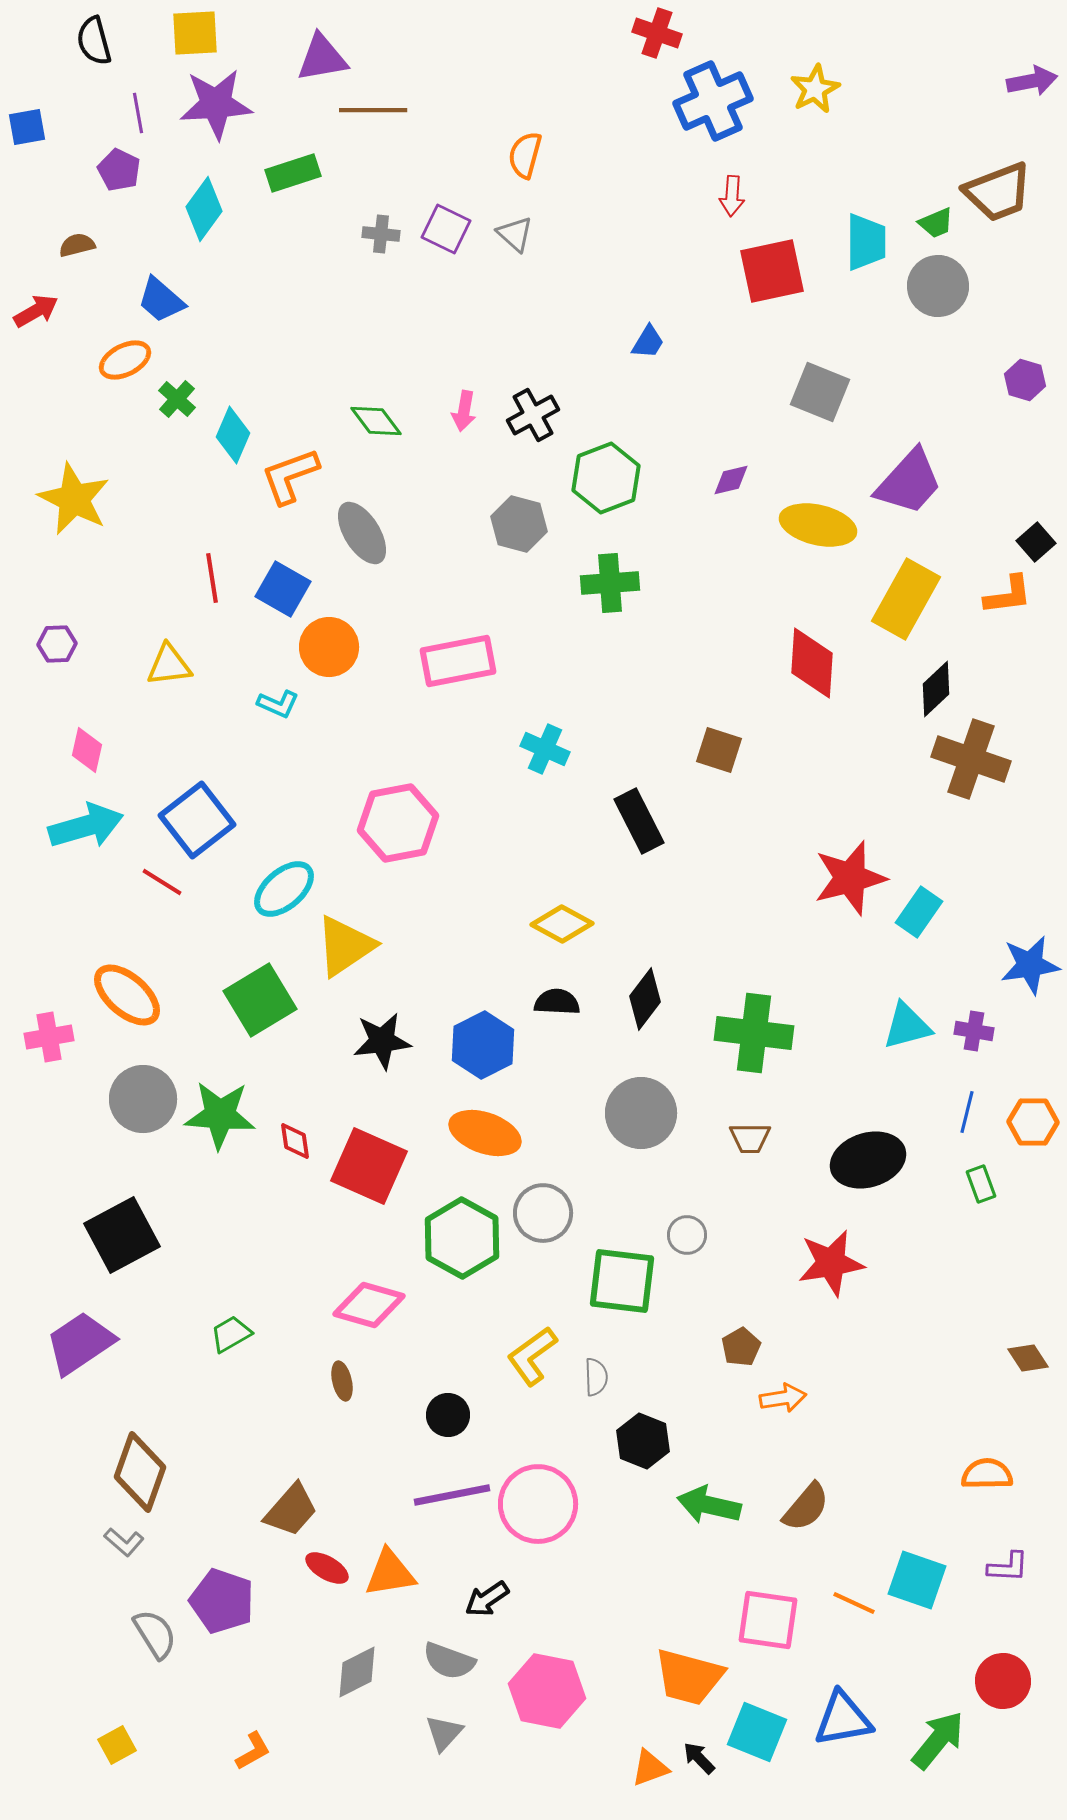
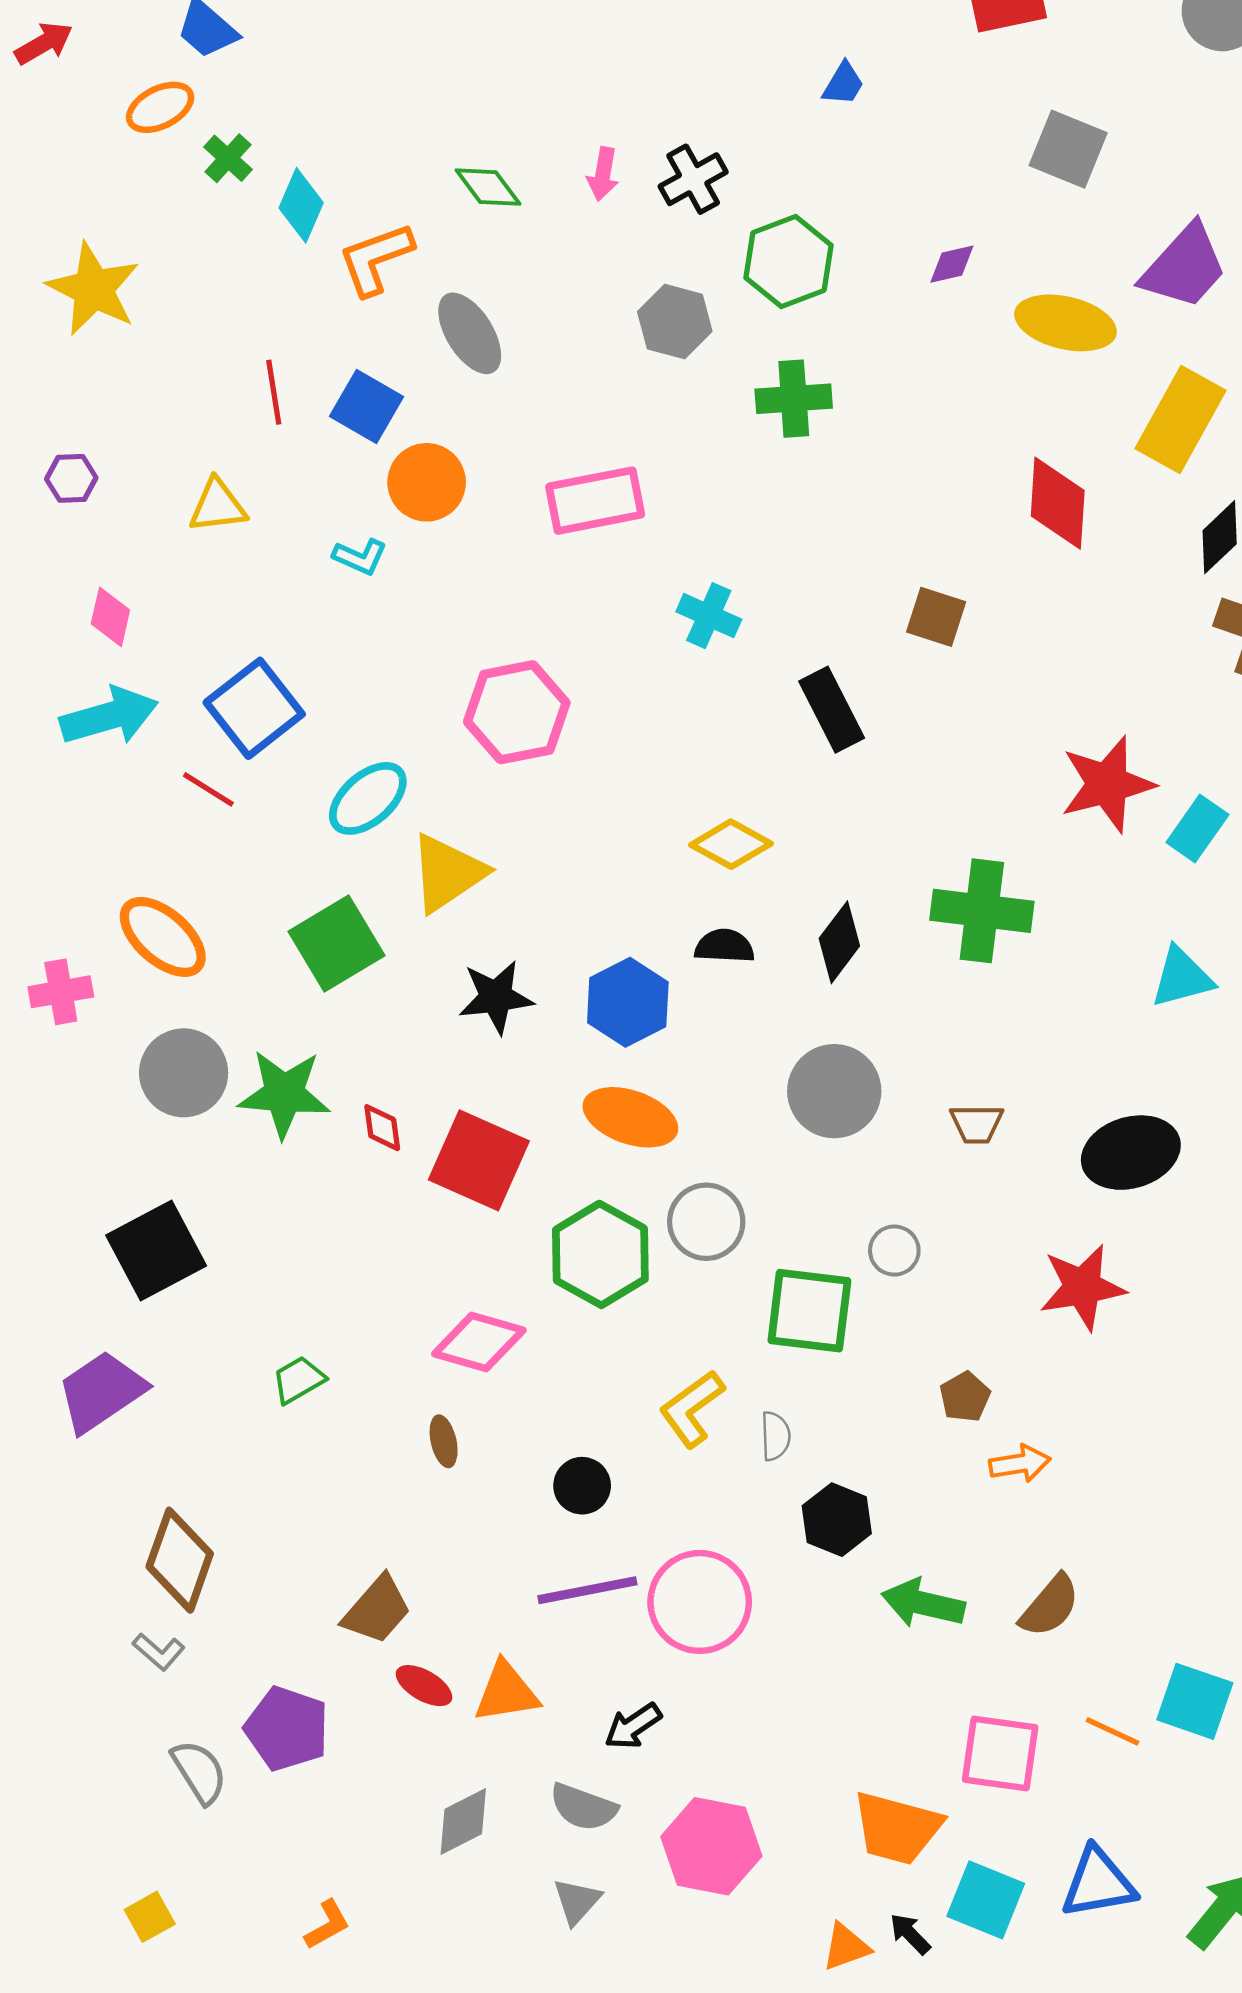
green cross: (754, 1033) -> (982, 911), moved

